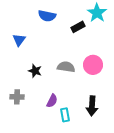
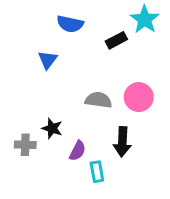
blue triangle: (19, 40) -> (48, 60), moved
black star: (35, 71) -> (52, 128), moved
black arrow: (92, 106) -> (122, 142), moved

